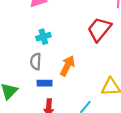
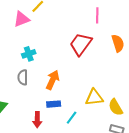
blue rectangle: (45, 83) -> (54, 104), moved

